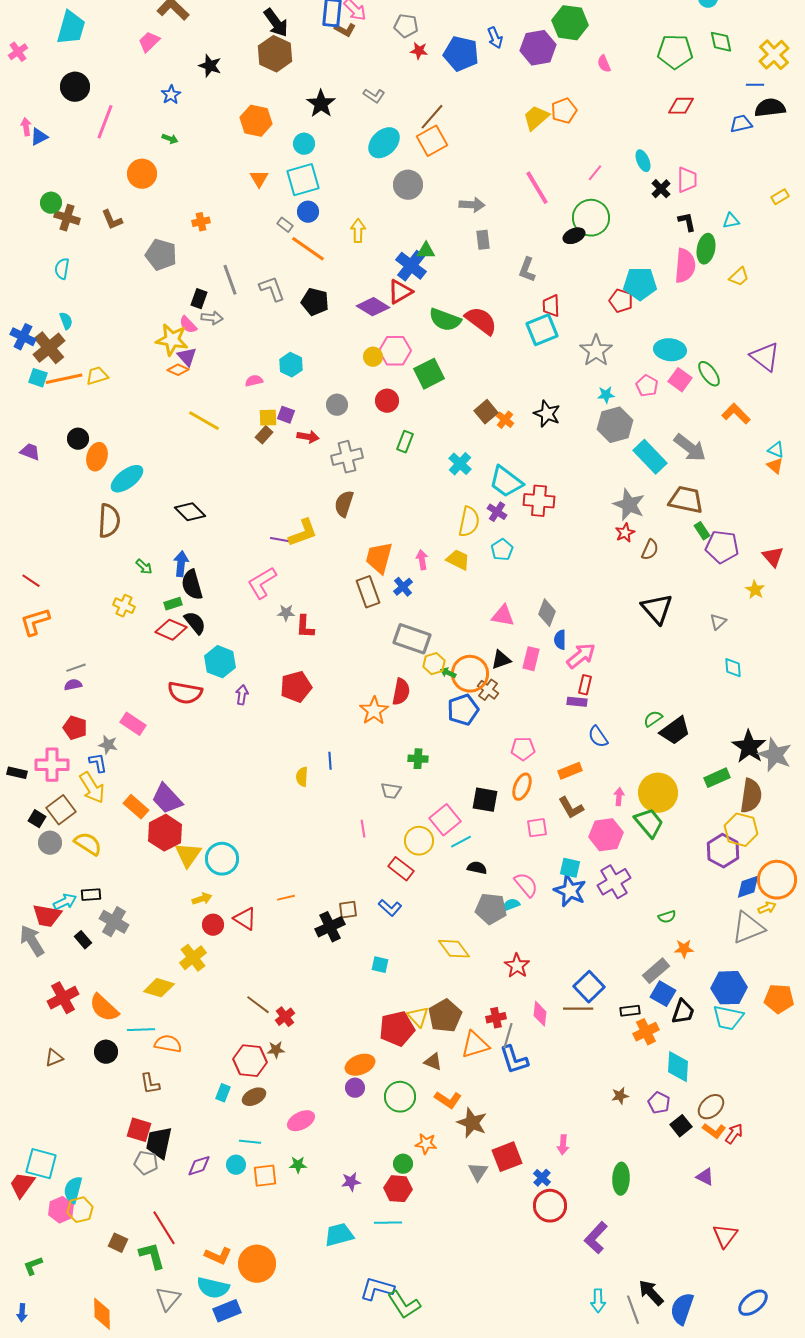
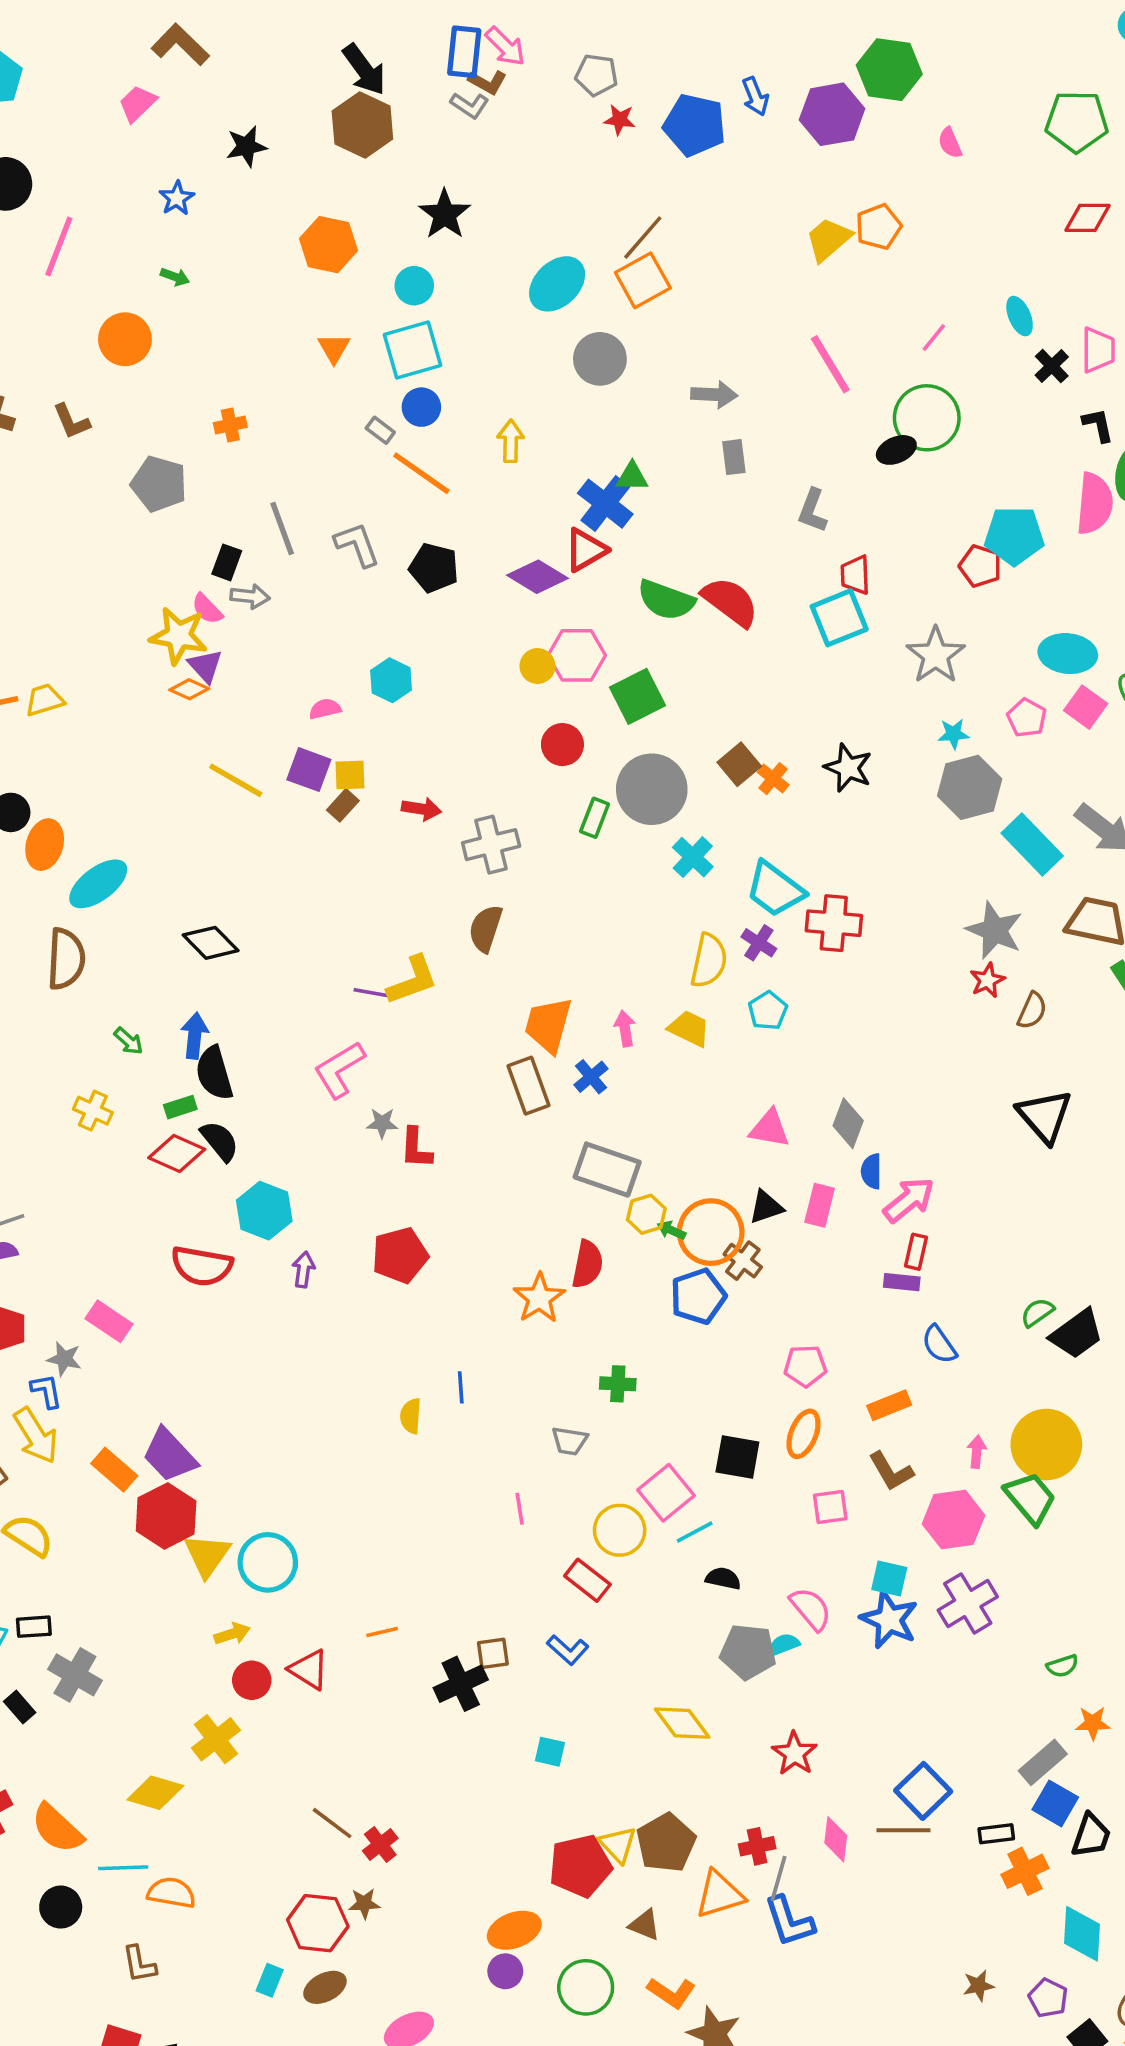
black star: (210, 66) -> (246, 146), turned -30
gray L-shape: (374, 96) -> (470, 105), moved
gray circle: (337, 405) -> (652, 789), moved, size x1.8
purple square: (286, 415) -> (309, 770), moved, size x1.4

